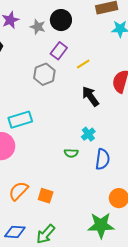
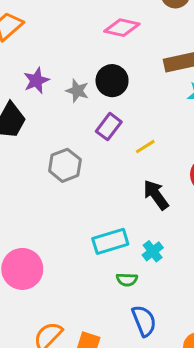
gray hexagon: (44, 74) -> (65, 165), moved
cyan rectangle: (20, 120) -> (110, 241), moved
blue semicircle: (103, 159) -> (144, 321), moved, turned -30

